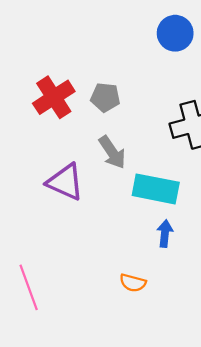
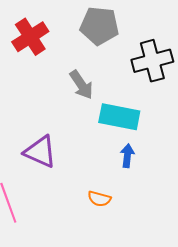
gray pentagon: (105, 97) -> (99, 26), moved, size x1.5
purple triangle: (65, 182) -> (40, 152), moved

